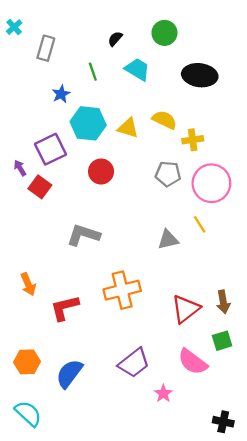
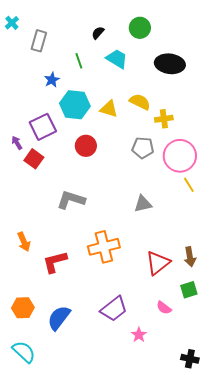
yellow line: (200, 224) -> (189, 185), moved
pink semicircle: (193, 362) -> (164, 308), size x0.6

